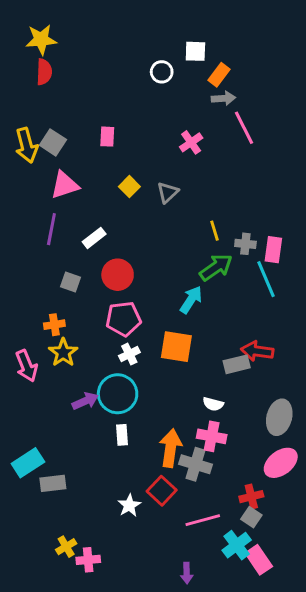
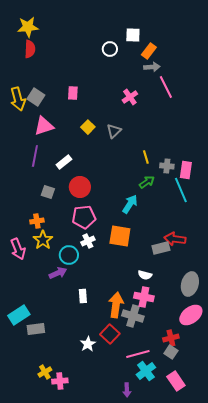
green arrow: (216, 267) -> (147, 182), size x0.7
cyan circle: (118, 394) -> (69, 255), moved, size x0.7
cyan cross: (237, 545) -> (146, 371), moved

